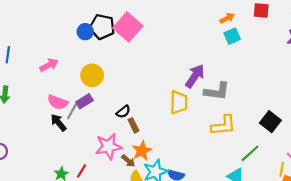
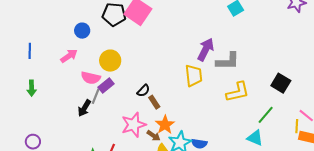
blue circle: (85, 32) -> (82, 31), moved
pink semicircle: (58, 102) -> (91, 78), moved
black arrow: (58, 123) -> (84, 108), turned -102

